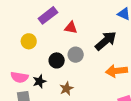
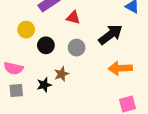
black circle: (57, 60) -> (46, 45), moved
black star: (39, 81) -> (44, 85), moved
brown star: (66, 89) -> (61, 74), moved

